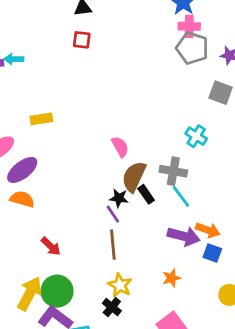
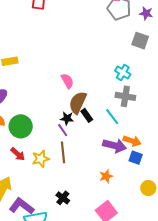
gray cross: (173, 171) -> (125, 96), moved
yellow star: (120, 285) -> (41, 159), moved, turned 30
green circle: (57, 291) -> (21, 126), moved

